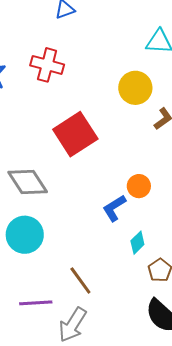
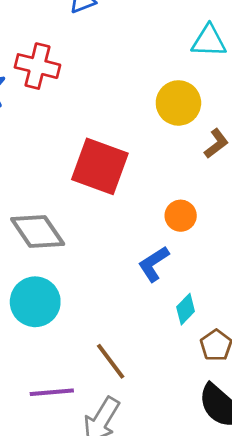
red cross: (47, 65) -> (37, 66), moved
red square: (75, 134) -> (100, 166), turned -36
orange circle: (139, 186) -> (181, 216), moved

